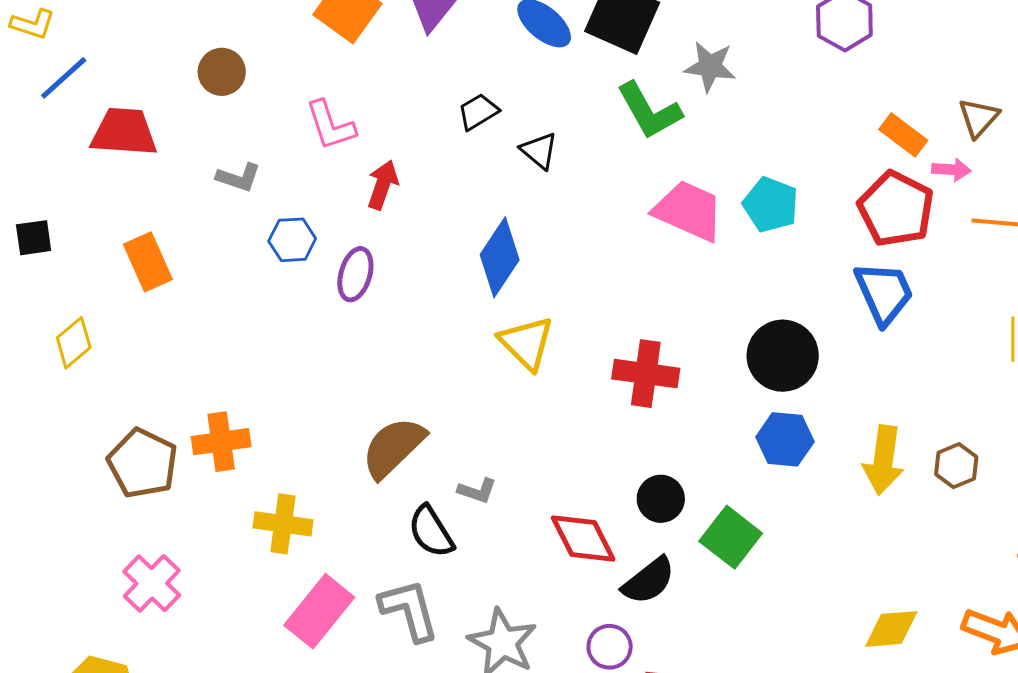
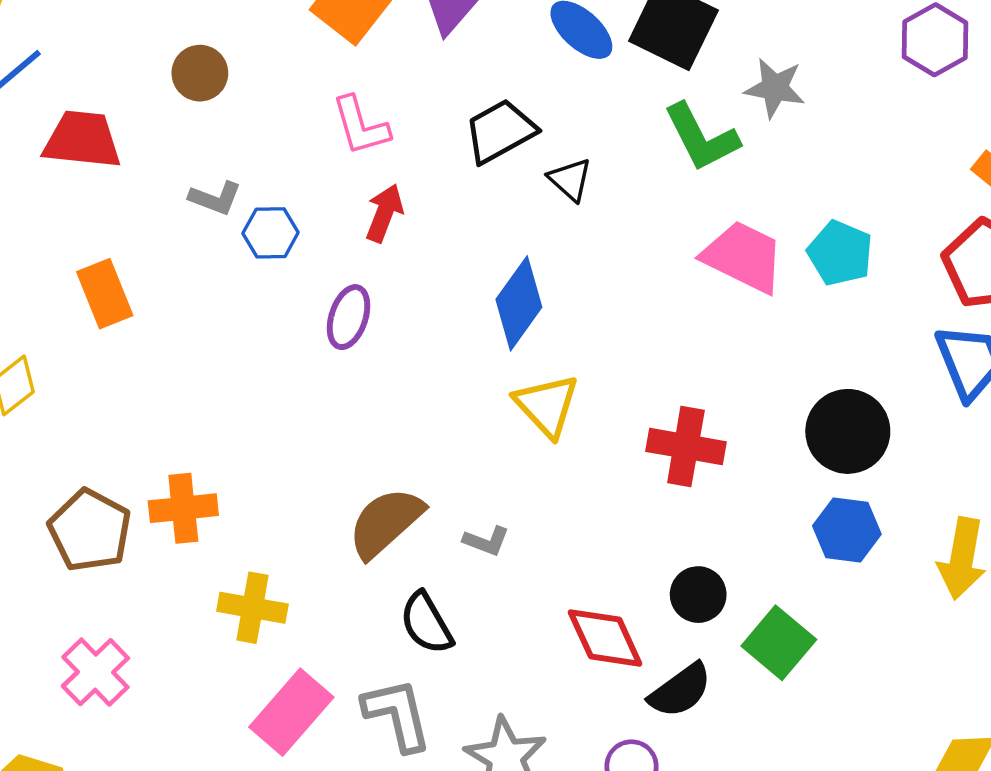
black trapezoid: (478, 112) -> (500, 131), size x1.5
pink L-shape: (331, 125) -> (361, 126), moved
blue hexagon: (292, 240) -> (271, 233), moved
gray L-shape: (477, 491) -> (486, 541), moved

